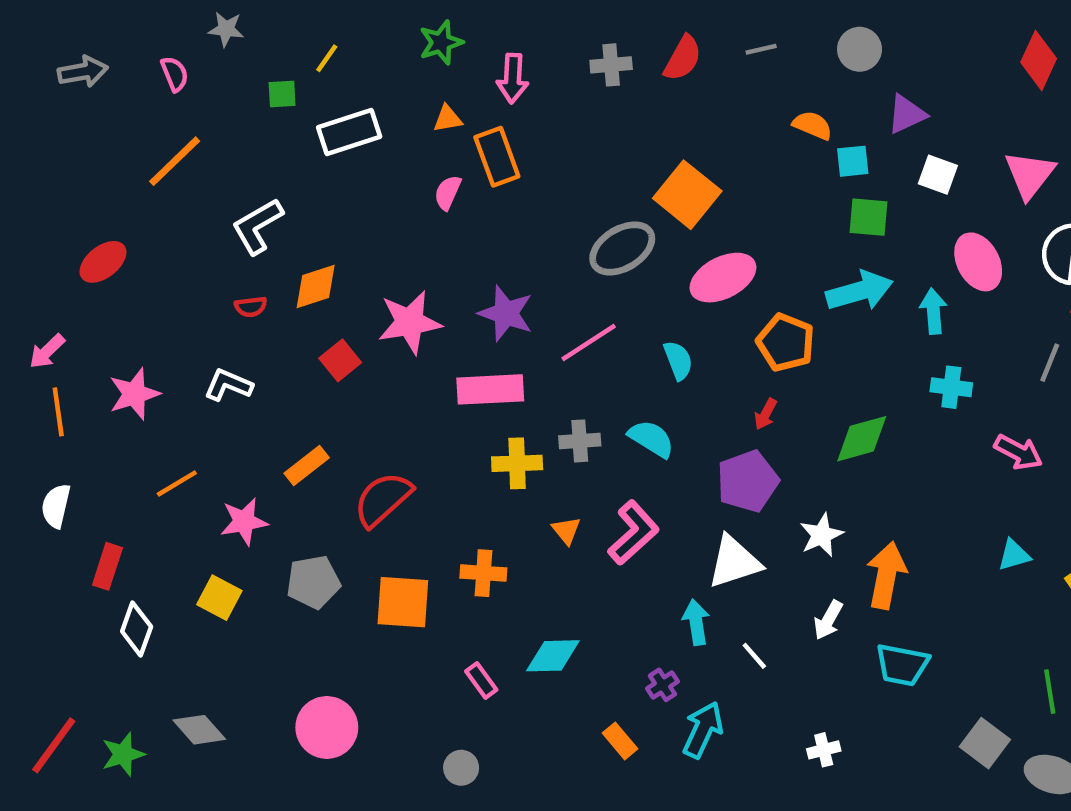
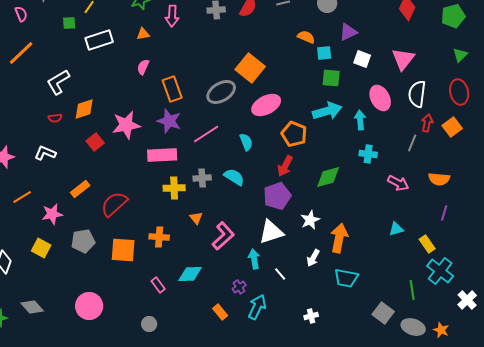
orange rectangle: (497, 157) -> (172, 89), moved
red arrow: (766, 414) -> (285, 166), size x1.5
pink L-shape: (633, 533) -> (223, 236), moved

